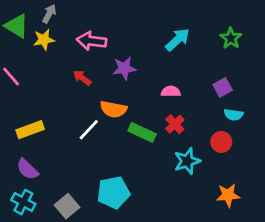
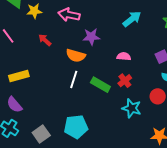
red arrow: (82, 78) -> (45, 40), moved
orange semicircle: (113, 109) -> (76, 56), moved
white line: (89, 130) -> (74, 79), moved, turned -30
cyan star: (187, 161) -> (132, 108), turned 30

